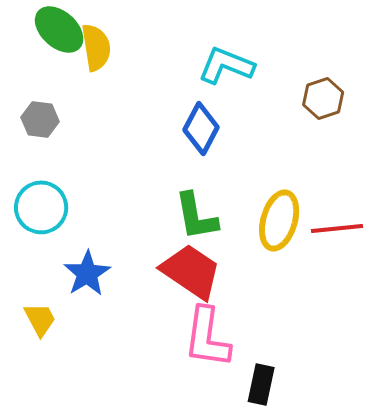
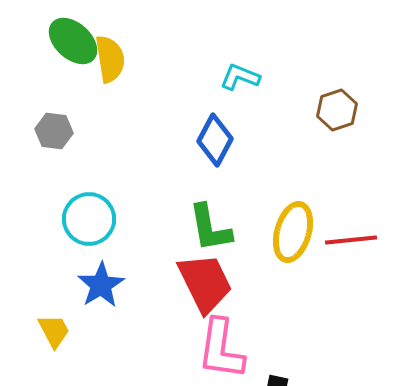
cyan L-shape: (226, 65) -> (240, 77), size x0.7
cyan circle: (41, 207) -> (89, 219), moved
red trapezoid: (191, 271) -> (205, 283), turned 30

